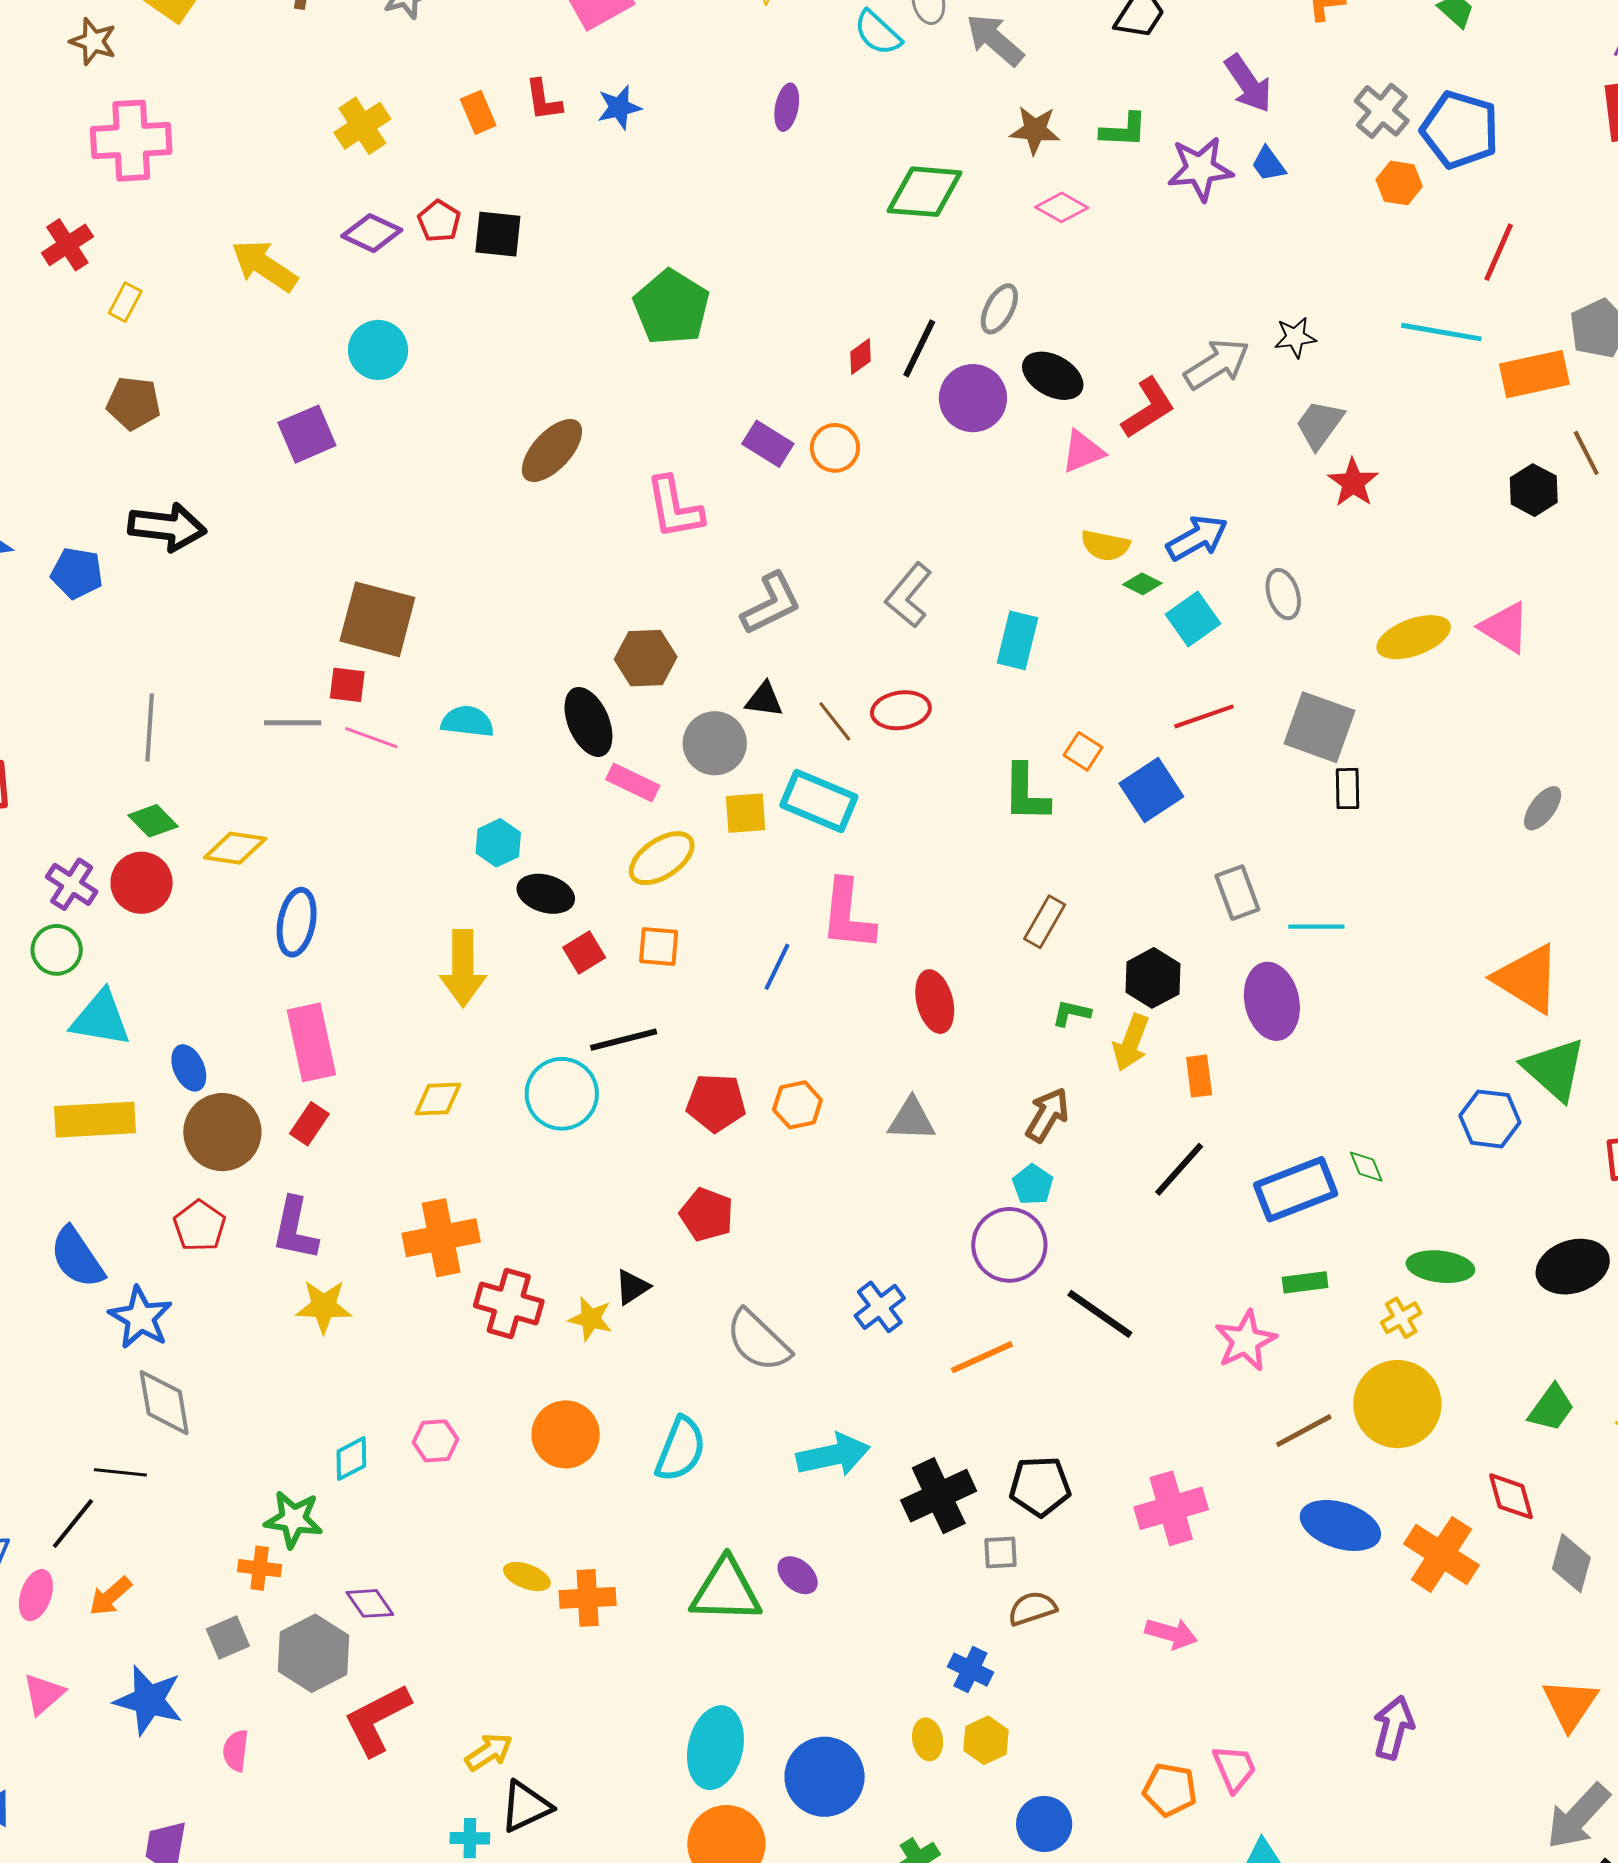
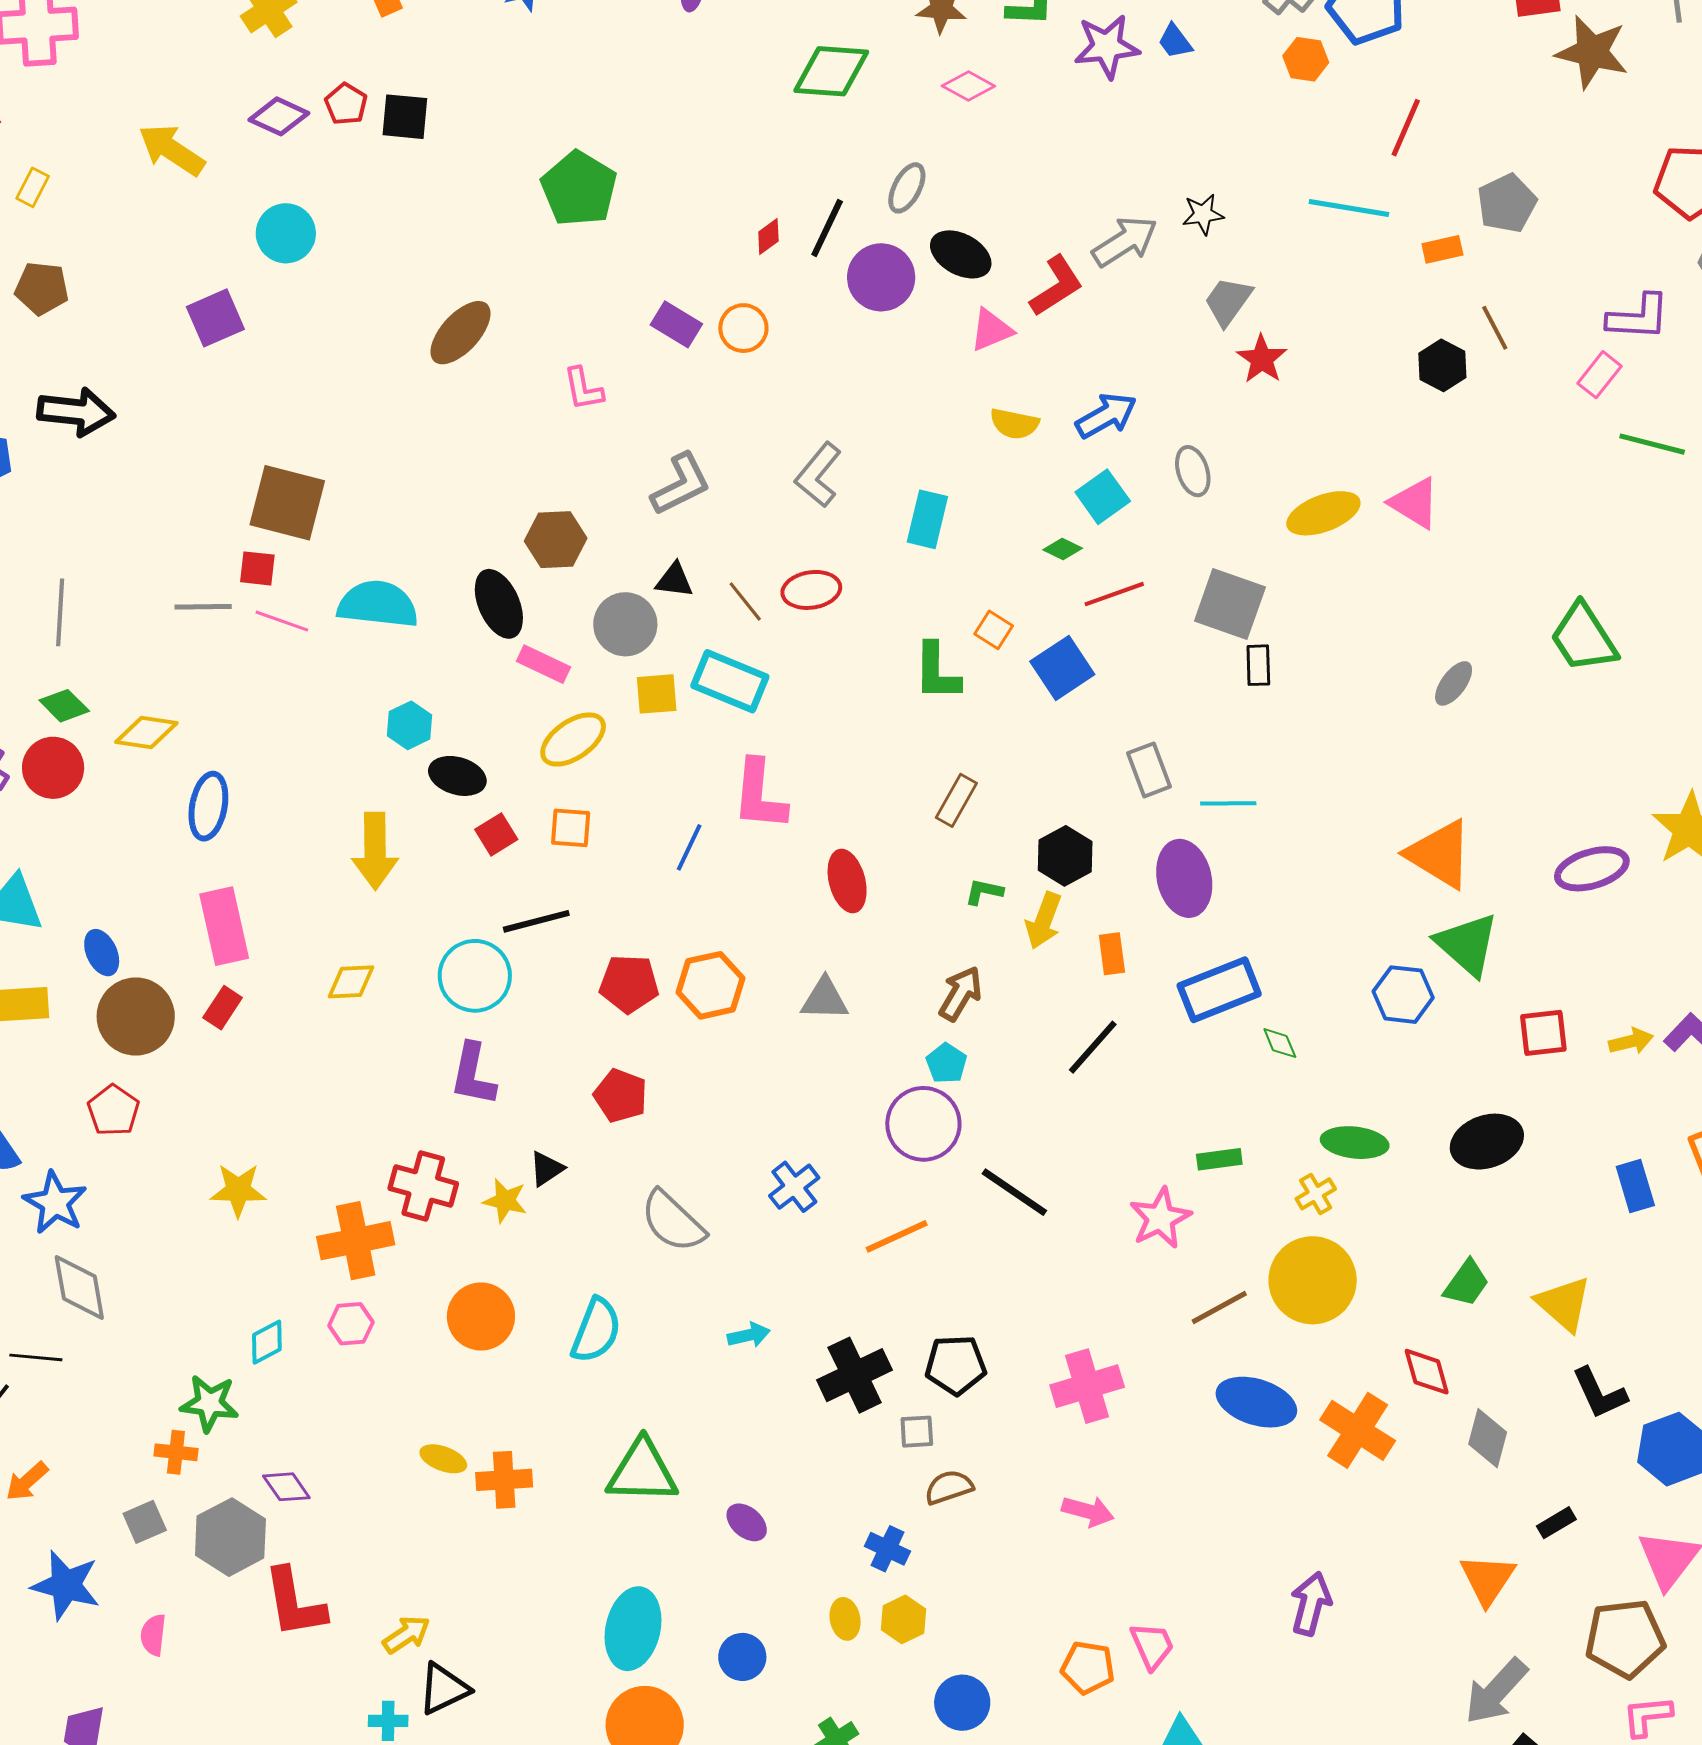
orange rectangle: (1534, 374) -> (1442, 249), size x0.6
pink L-shape: (674, 508) -> (583, 389), size x0.7
green diamond: (1142, 584) -> (1063, 549), moved
cyan semicircle: (467, 722) -> (378, 604), size x1.5
orange hexagon: (797, 1105) -> (711, 985), size x1.4
blue rectangle: (1296, 1189) -> (1219, 990), moved
purple L-shape: (295, 1229) -> (473, 1074), moved
orange cross: (441, 1238) -> (356, 1241), moved
cyan arrow: (833, 1455) -> (749, 1335), size x0.6
purple ellipse: (798, 1575) -> (747, 1522), moved
red L-shape: (377, 1719) -> (295, 1603), turned -72
blue circle: (825, 1777) -> (742, 1657), size x0.6

